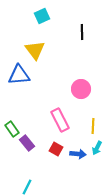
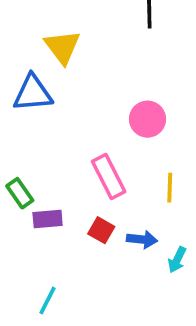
purple rectangle: (27, 143) -> (48, 219), turned -56
cyan arrow: (97, 148) -> (177, 260), moved

